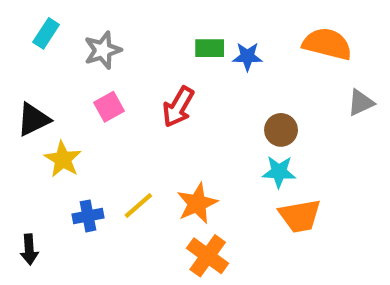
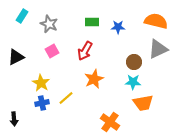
green rectangle: (210, 48) -> (92, 22), moved
gray star: (103, 50) -> (49, 24), turned -30
gray triangle: (361, 103) -> (158, 49), moved, size x1.5
yellow star: (63, 159) -> (41, 83), moved
orange star: (197, 203) -> (94, 79), moved
orange cross: (208, 256) -> (110, 122), moved

